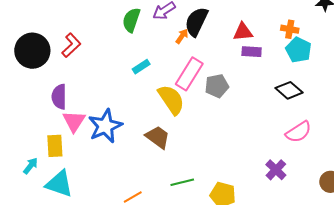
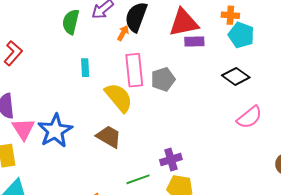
red triangle: (243, 32) -> (184, 23), size x1.5
cyan rectangle: (141, 67) -> (85, 68), turned -54
pink rectangle: (189, 74) -> (134, 70), turned -32
purple cross: (276, 170) -> (171, 160), moved, turned 35

